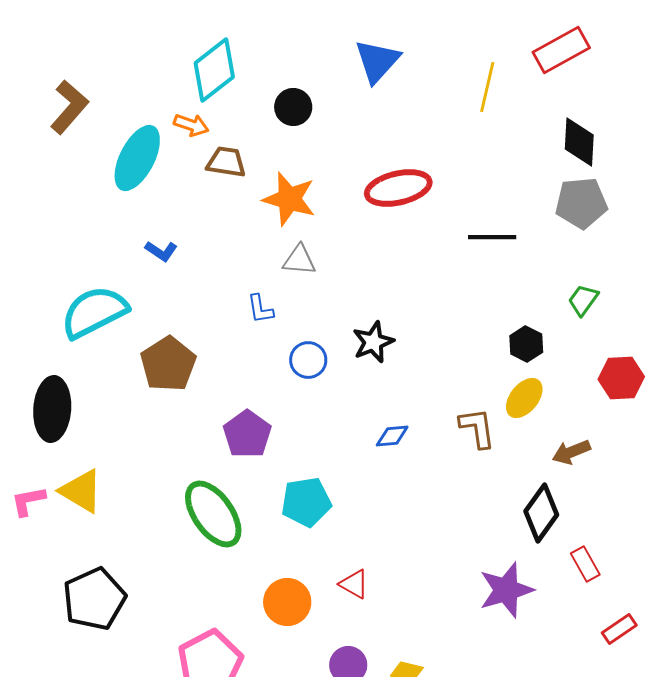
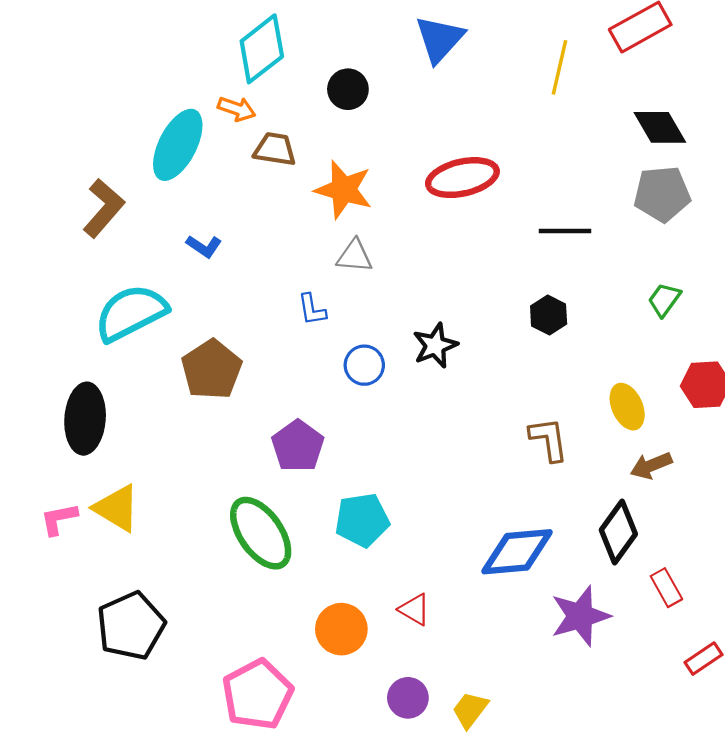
brown L-shape: (69, 107) -> (104, 208), moved
black diamond: (579, 142) -> (660, 127), turned -33
black hexagon: (526, 344) -> (549, 315), moved
yellow ellipse: (524, 398) -> (627, 407), moved, turned -63
blue diamond: (392, 436) -> (517, 552), moved, size x2.0

